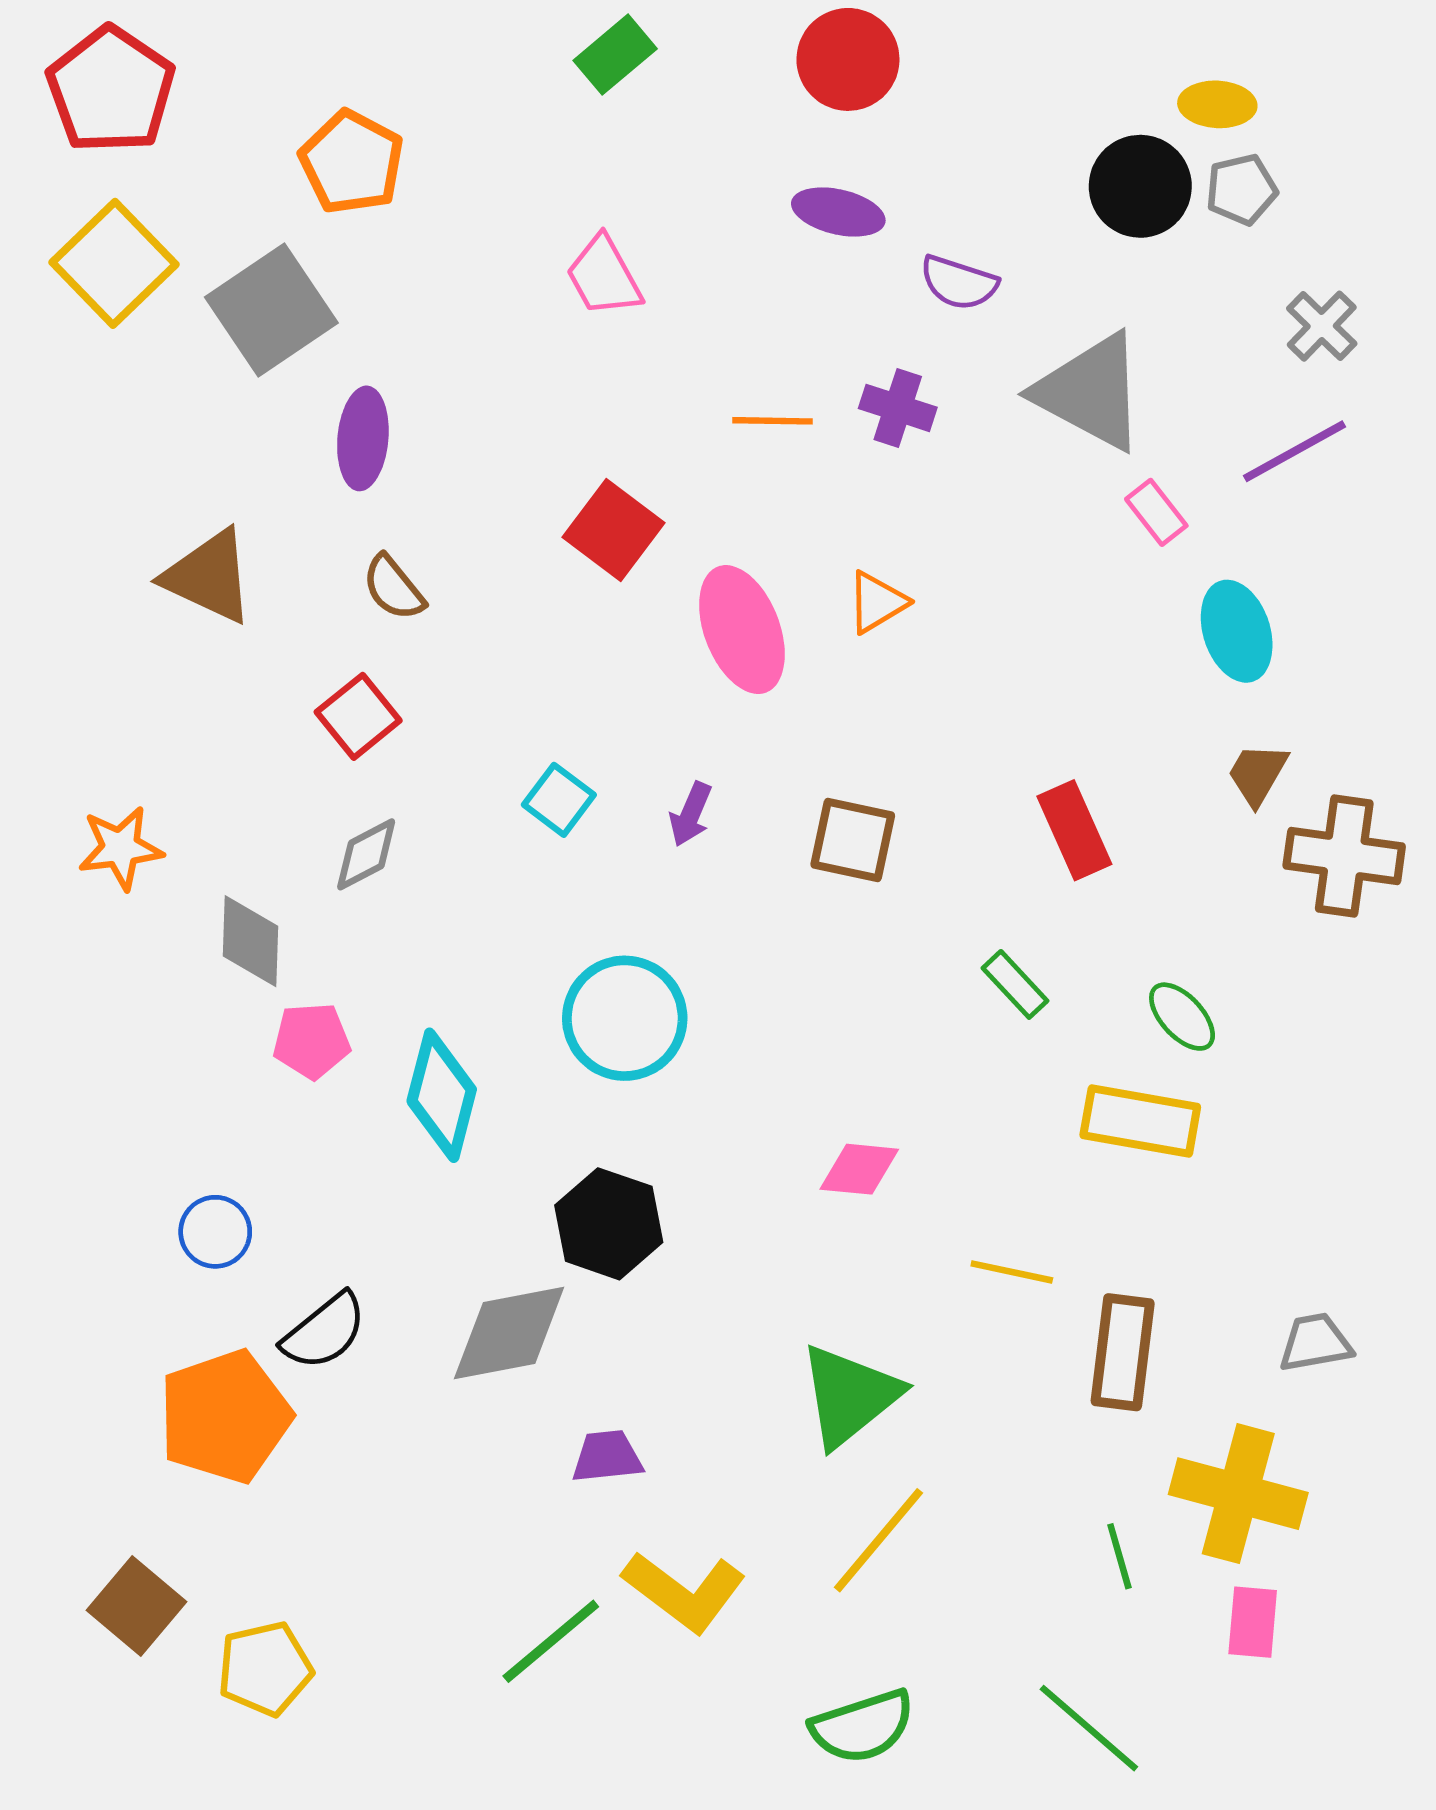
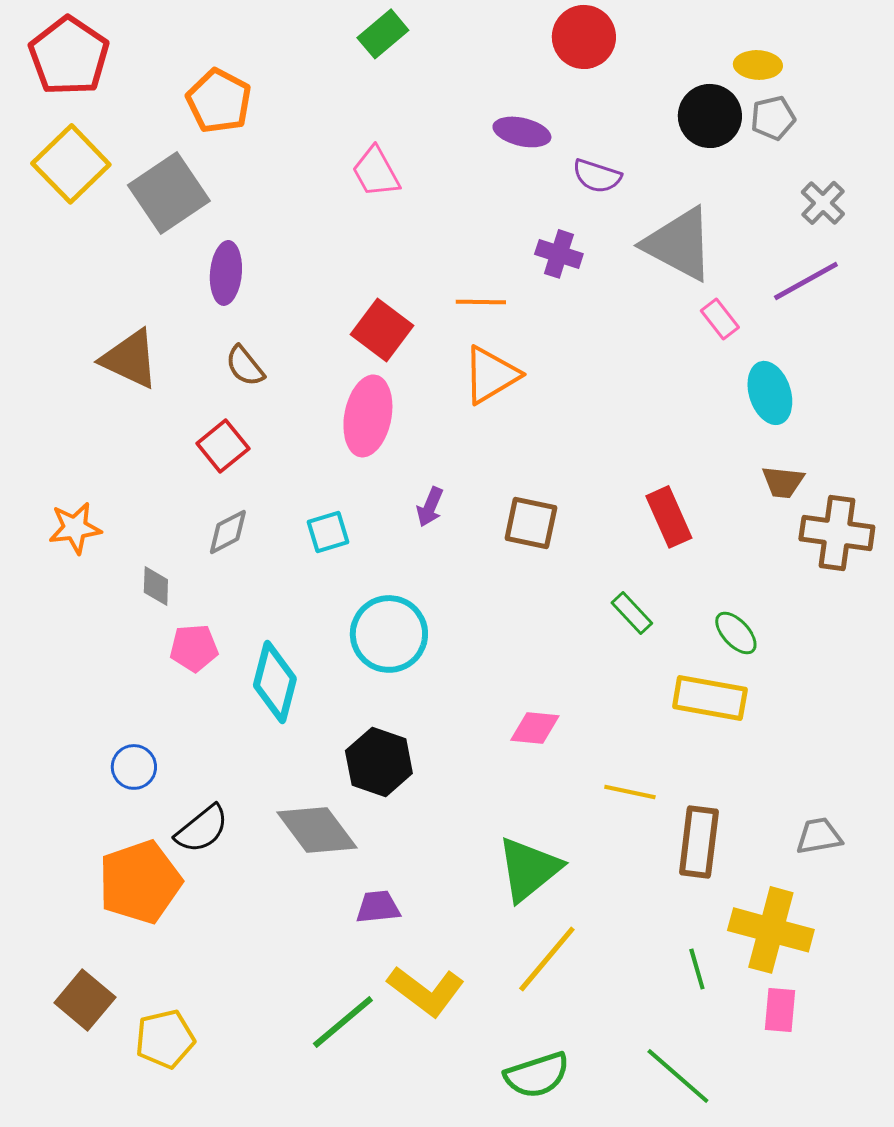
red circle: (848, 59) -> (584, 37), moved
orange line: (772, 421) -> (481, 302), moved
orange triangle: (877, 602) -> (491, 375), moved, size x1.5
pink ellipse: (742, 630) -> (368, 416), moved, turned 32
brown trapezoid: (1258, 774) -> (783, 482), turned -114
cyan square: (559, 800) -> (328, 532), moved, turned 36
gray diamond: (251, 941) -> (156, 586), size x0.7
gray diamond: (509, 1333) -> (317, 830), turned 64

